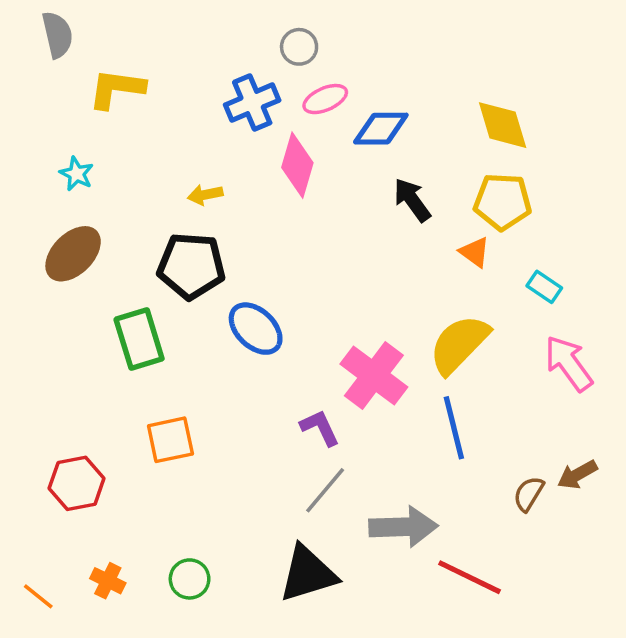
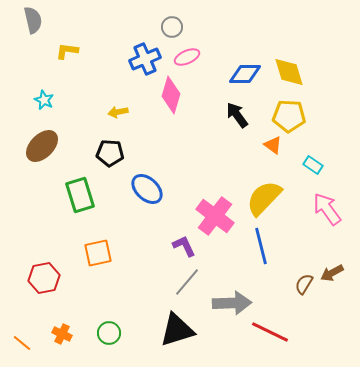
yellow L-shape: (117, 89) -> (67, 51), size x0.7
blue diamond: (381, 129) -> (245, 74), moved
black pentagon: (191, 266) -> (110, 153), size x0.7

